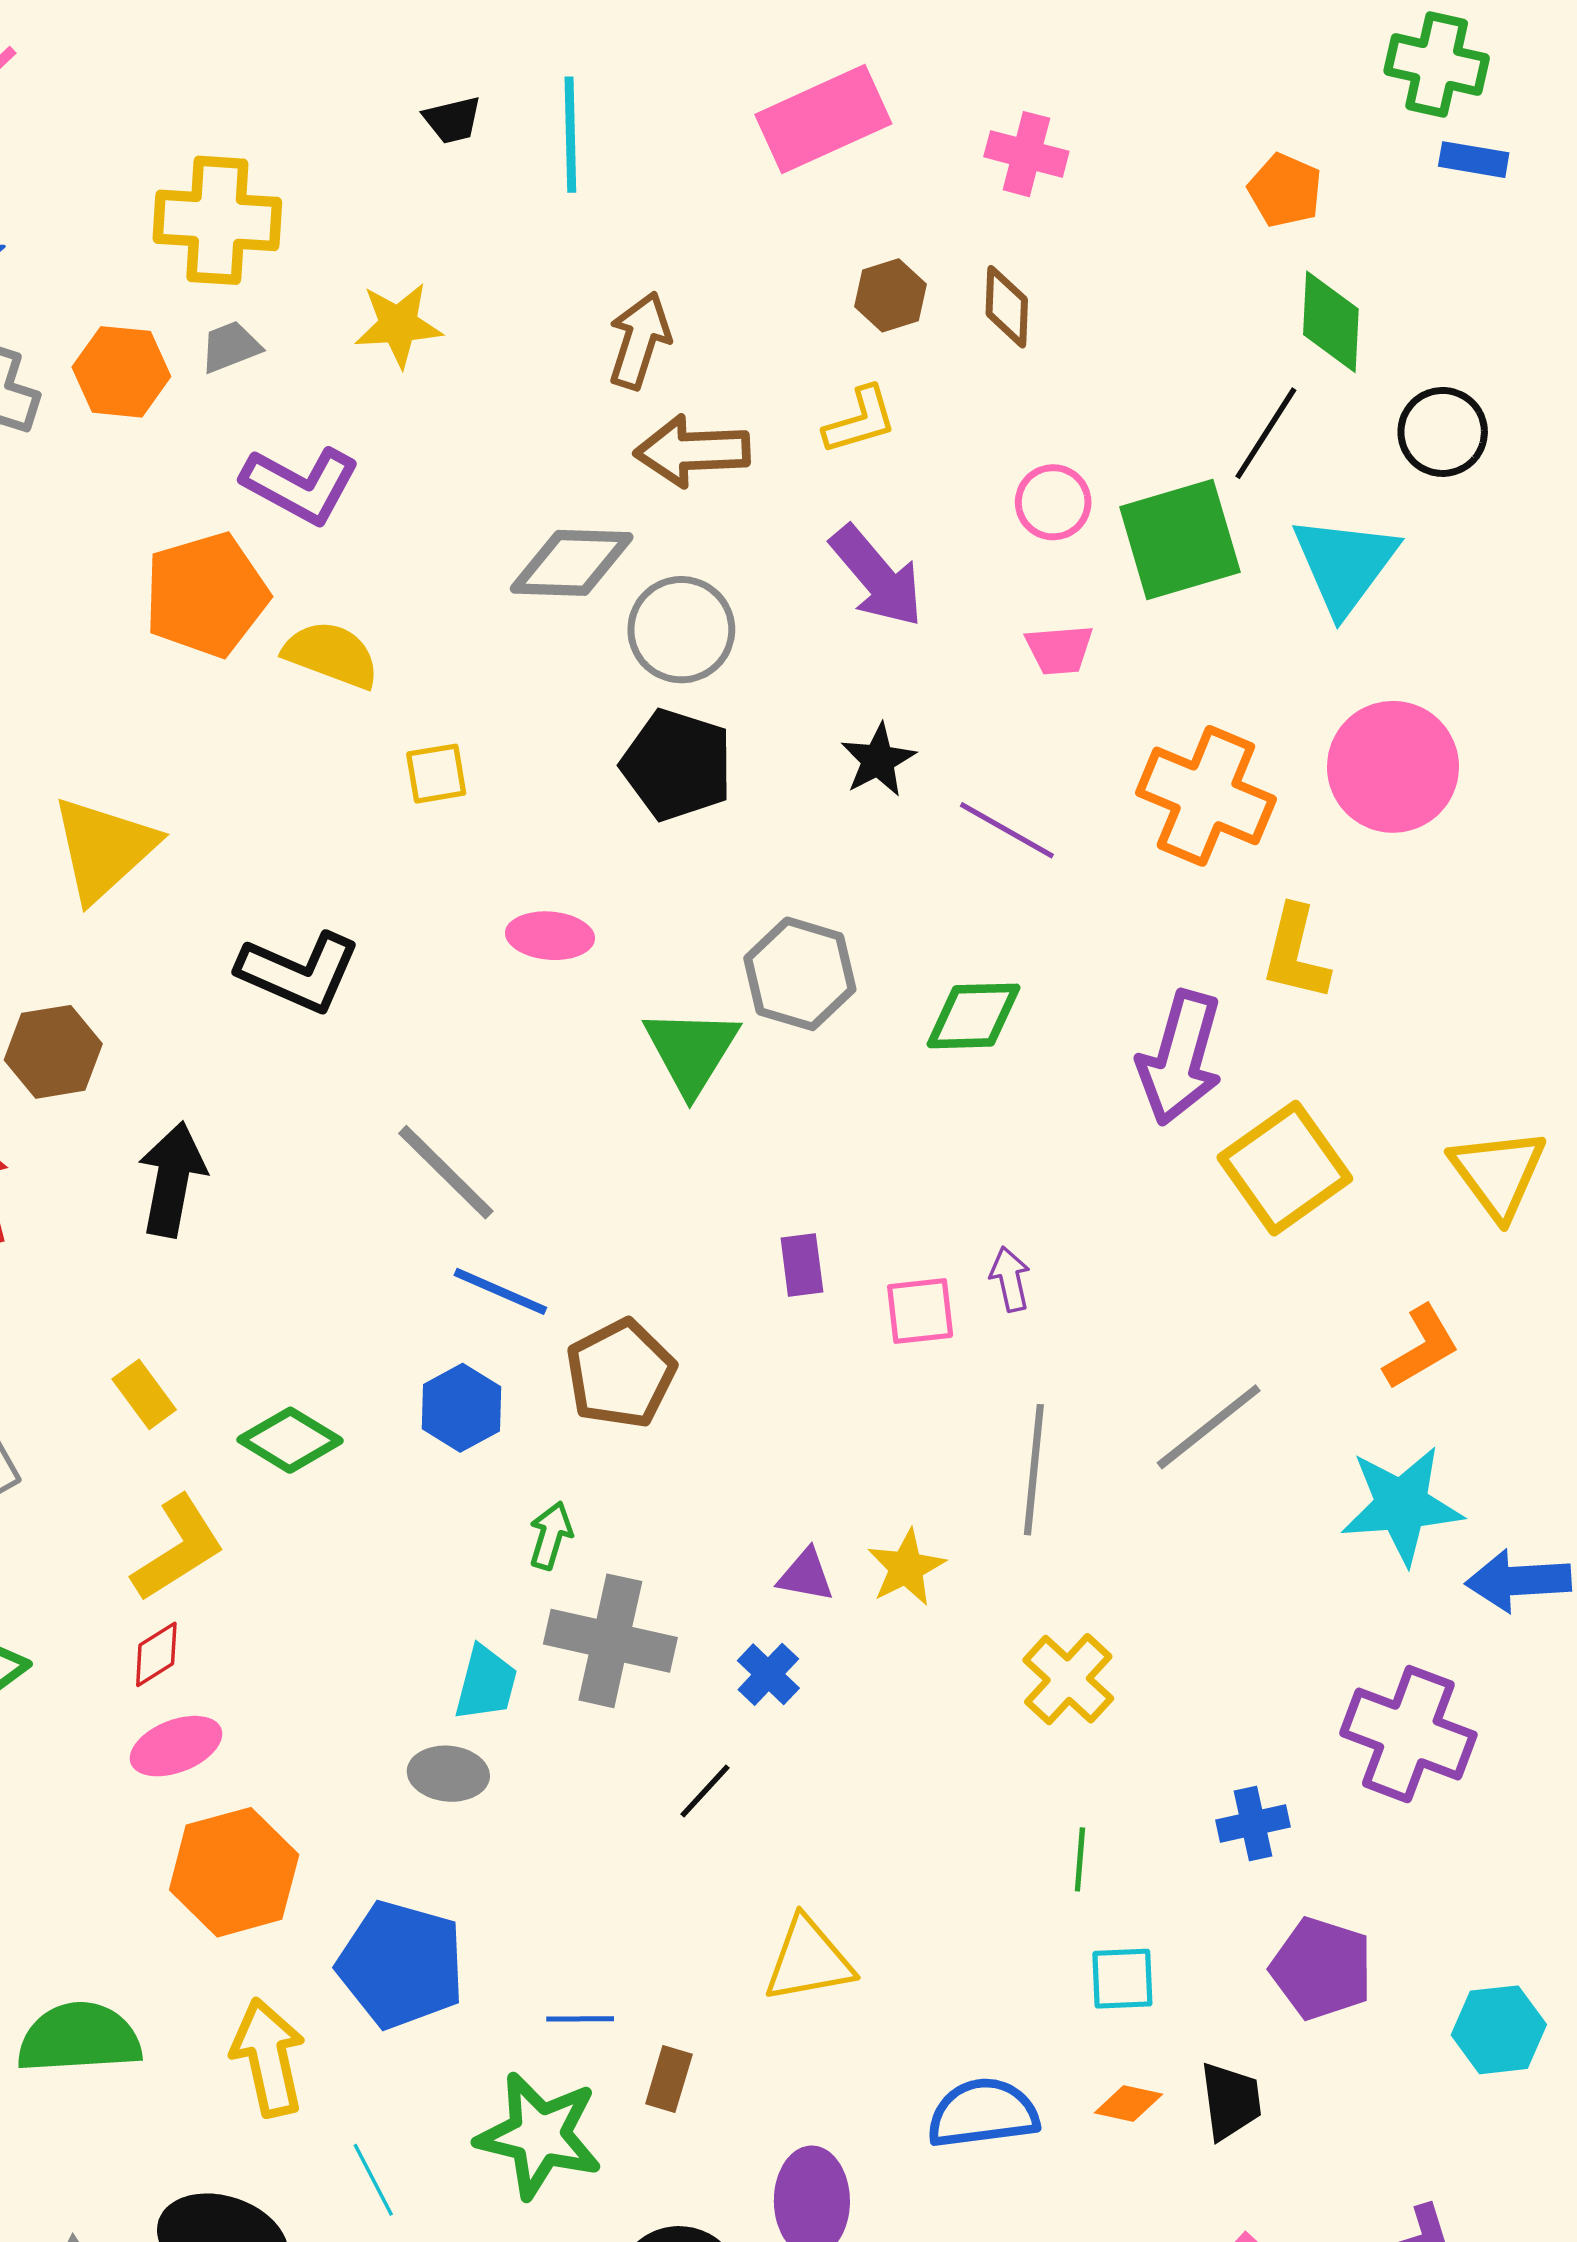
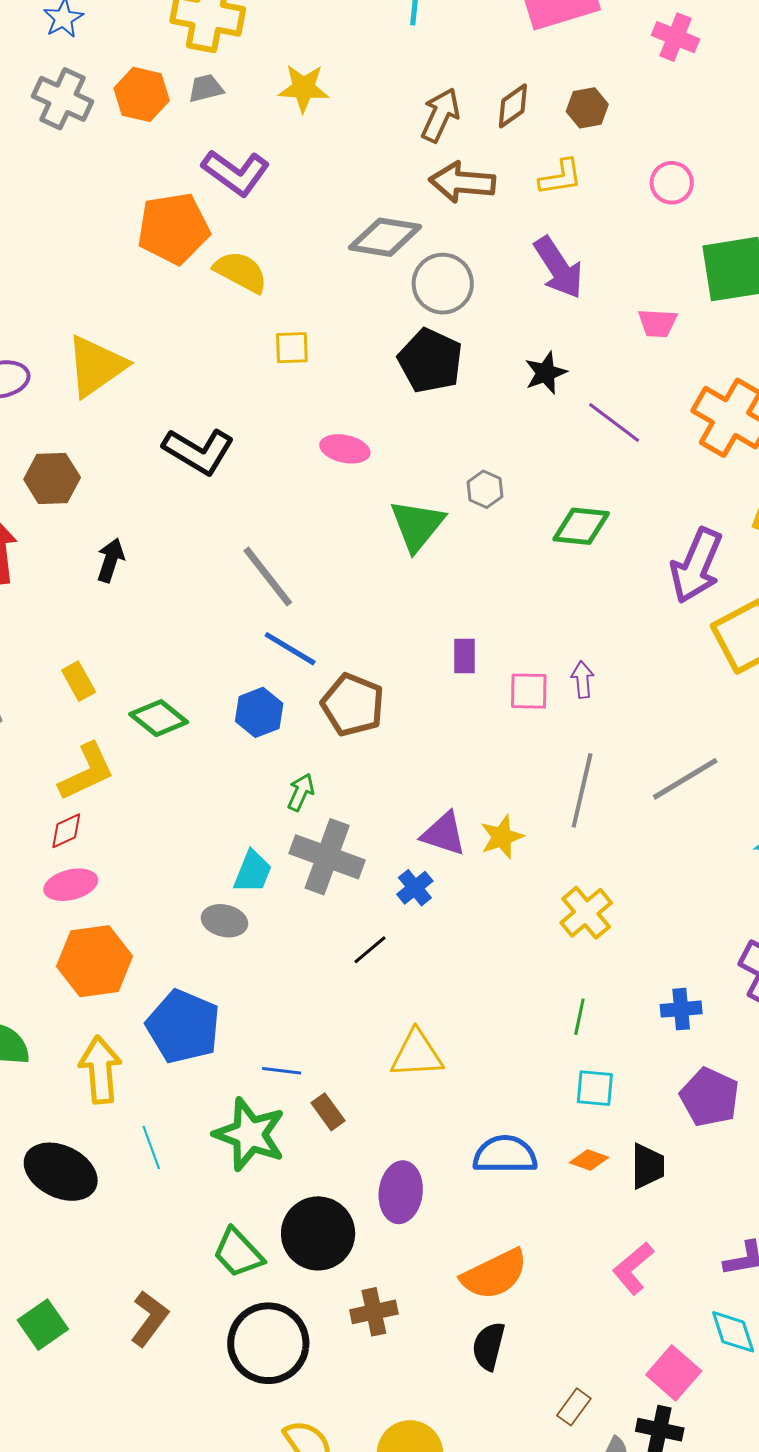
brown diamond: (1007, 307) -> (513, 106), moved, turned 45
pink circle: (1053, 502) -> (672, 183), moved
gray hexagon: (800, 974) -> (485, 489), size x0.6
black arrow: (172, 1179) -> (111, 560), size x0.7
brown pentagon: (621, 1374) -> (353, 705), turned -30
purple triangle: (806, 1575) -> (444, 834), size x1.4
brown rectangle: (669, 2079) -> (328, 1112), turned -60

